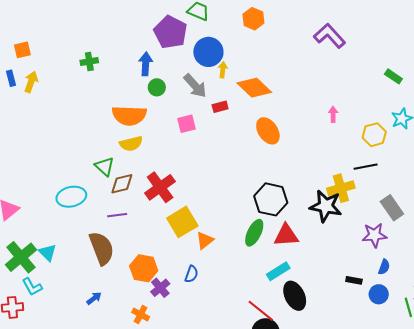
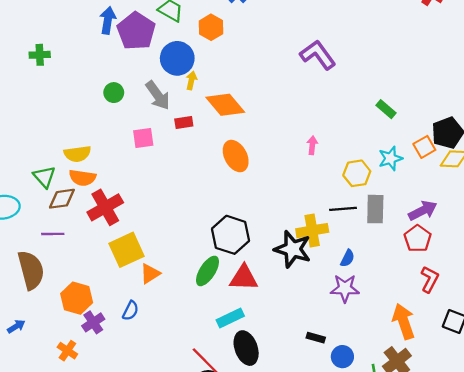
orange hexagon: (253, 19) -> (211, 27), moved
blue arrow: (146, 64) -> (108, 20), moved
orange semicircle: (129, 116) -> (82, 178), moved, size x0.7
gray rectangle: (392, 208) -> (375, 209), moved, turned 30
blue semicircle: (384, 267) -> (347, 258), moved

